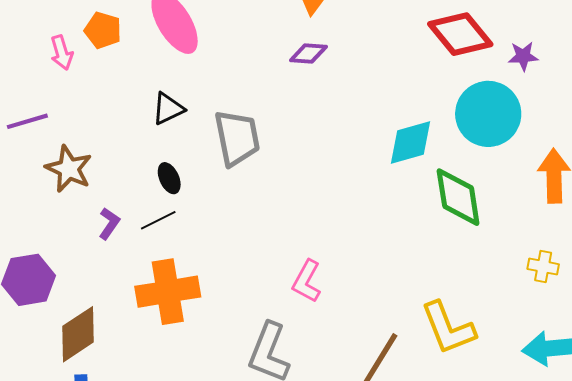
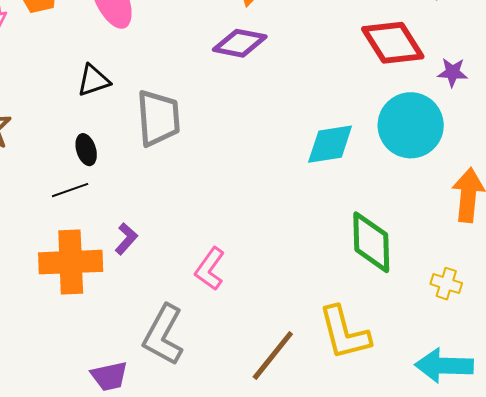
purple diamond: (308, 54) -> (240, 43), size x1.4
green diamond: (458, 197) -> (371, 242), moved
purple L-shape: (109, 223) -> (126, 239), moved

